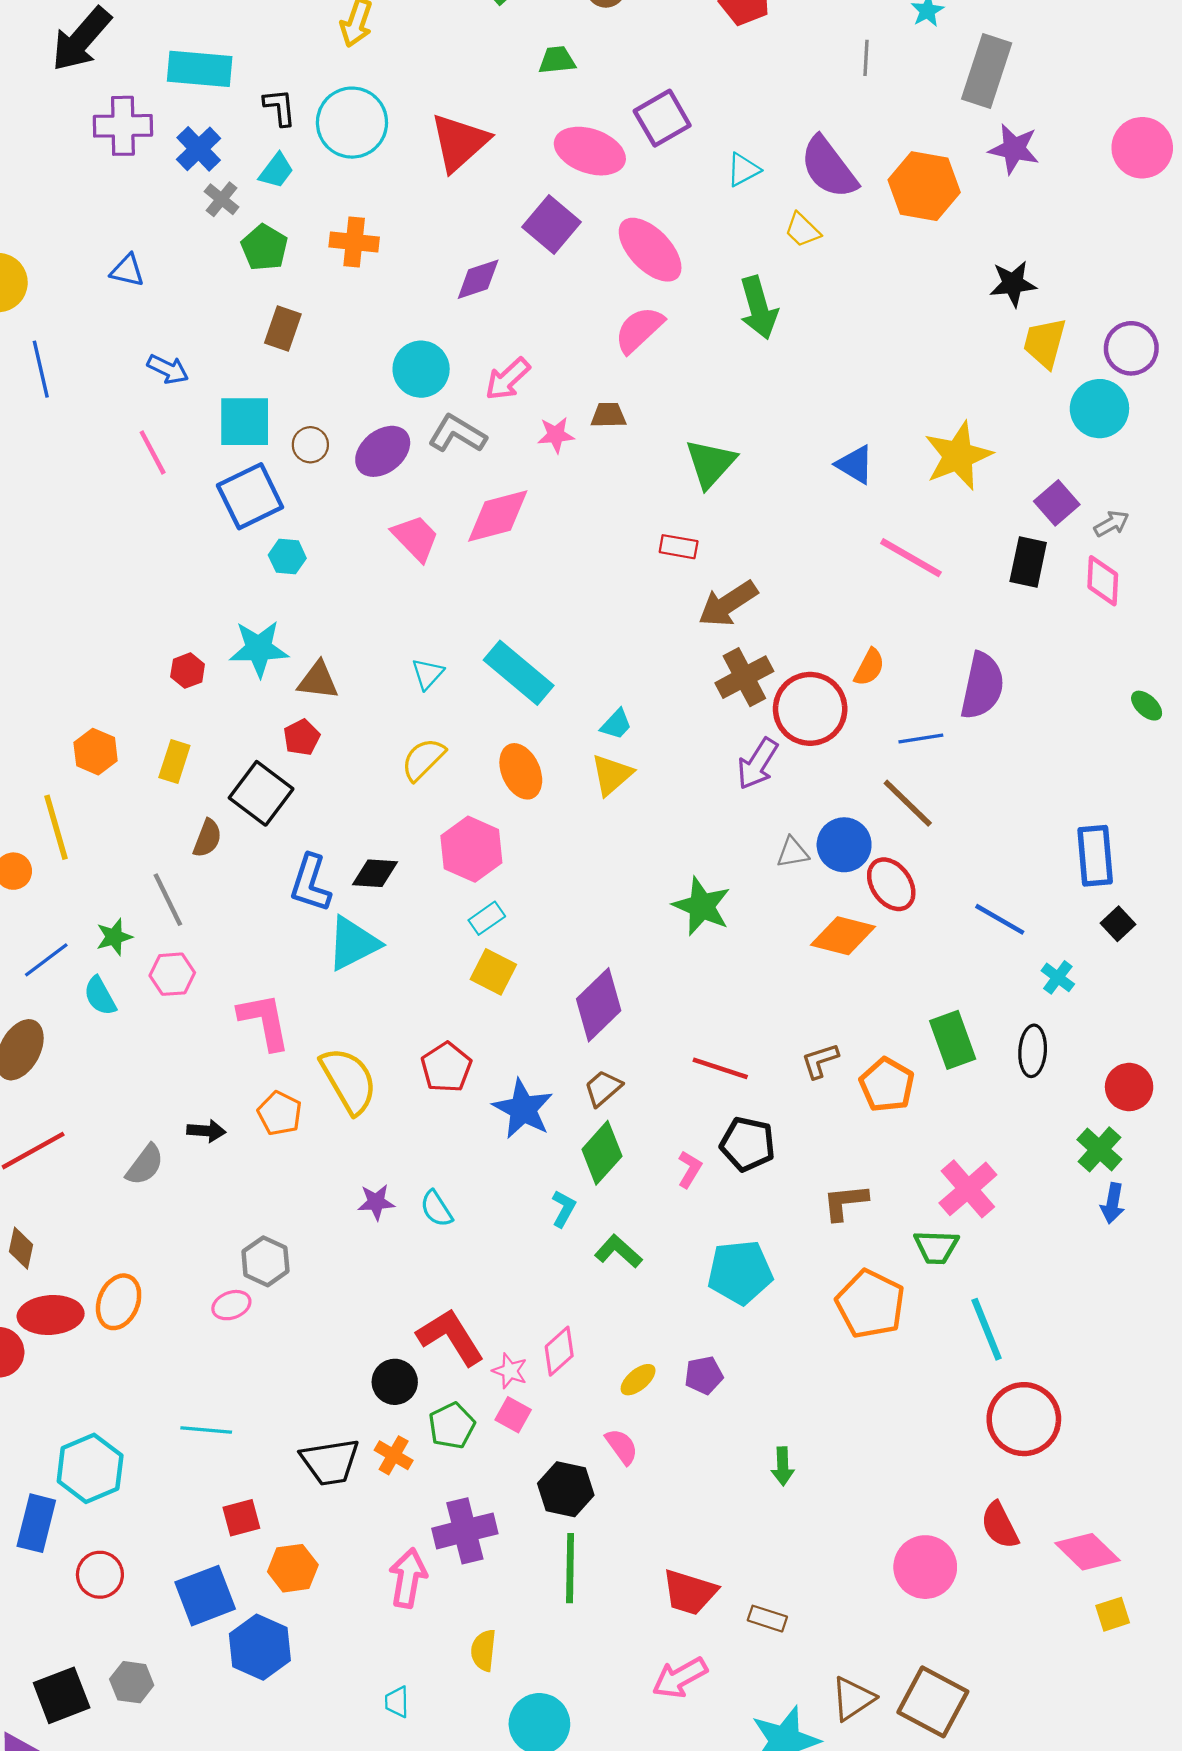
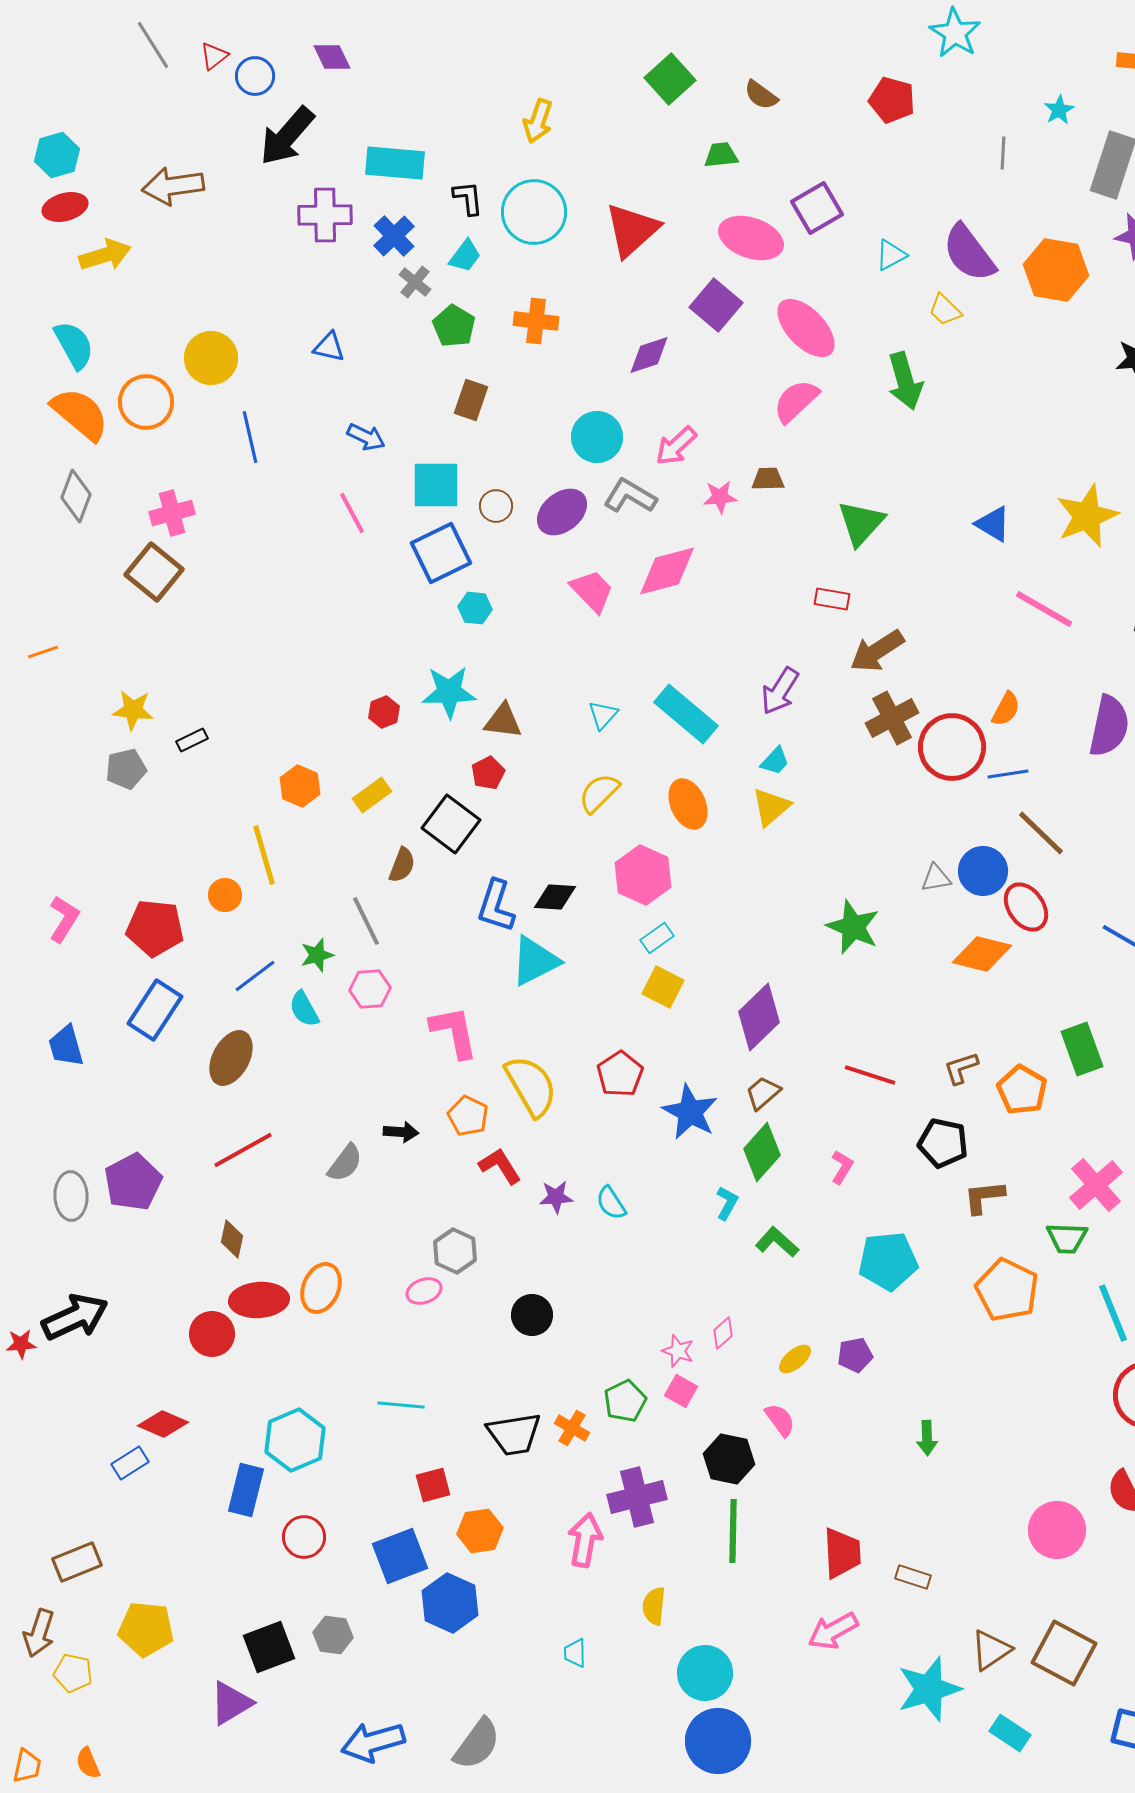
blue line: (921, 738) -> (1008, 774), moved
yellow rectangle: (174, 762) -> (372, 795), turned 36
purple arrow: (758, 764) -> (780, 691), moved
black pentagon: (748, 1144) -> (943, 1143), moved
red L-shape: (451, 1337) -> (500, 1166), moved, size x0.7
pink diamond: (559, 1351) -> (723, 1333), size x0.7
black circle: (395, 1382) -> (532, 1315), moved
red trapezoid: (690, 1592) -> (842, 1553), turned -110

